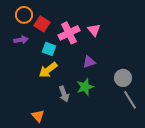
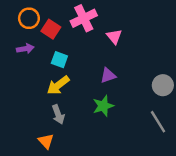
pink cross: (69, 33) -> (84, 18), moved
gray circle: (123, 78) -> (163, 85), moved
gray arrow: (64, 94) -> (58, 114), moved

